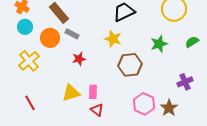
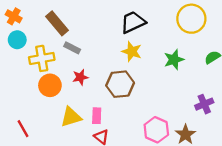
orange circle: (50, 38) -> (50, 85), moved
yellow star: (113, 39) -> (132, 51), moved
yellow cross: (29, 61) -> (42, 58), moved, turned 30
brown hexagon: (130, 65) -> (120, 84), moved

